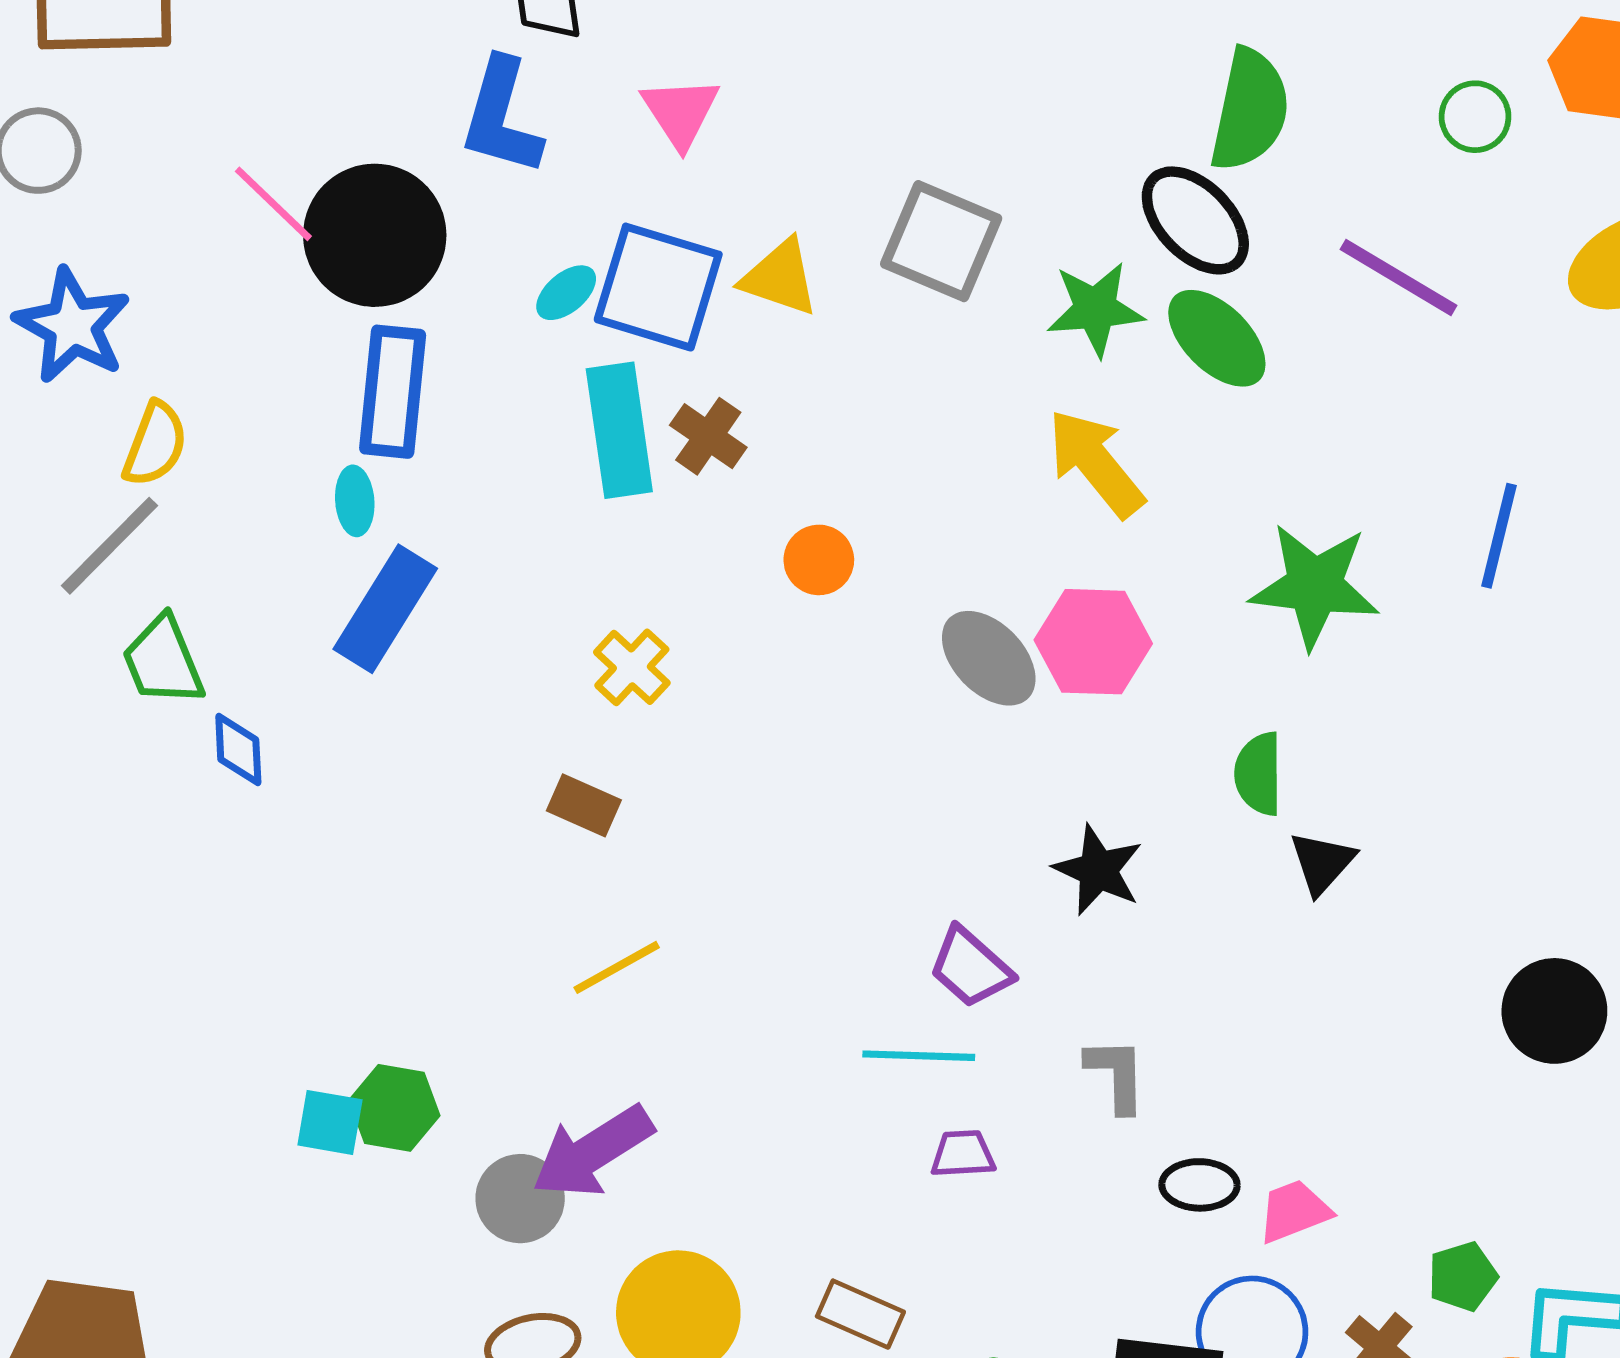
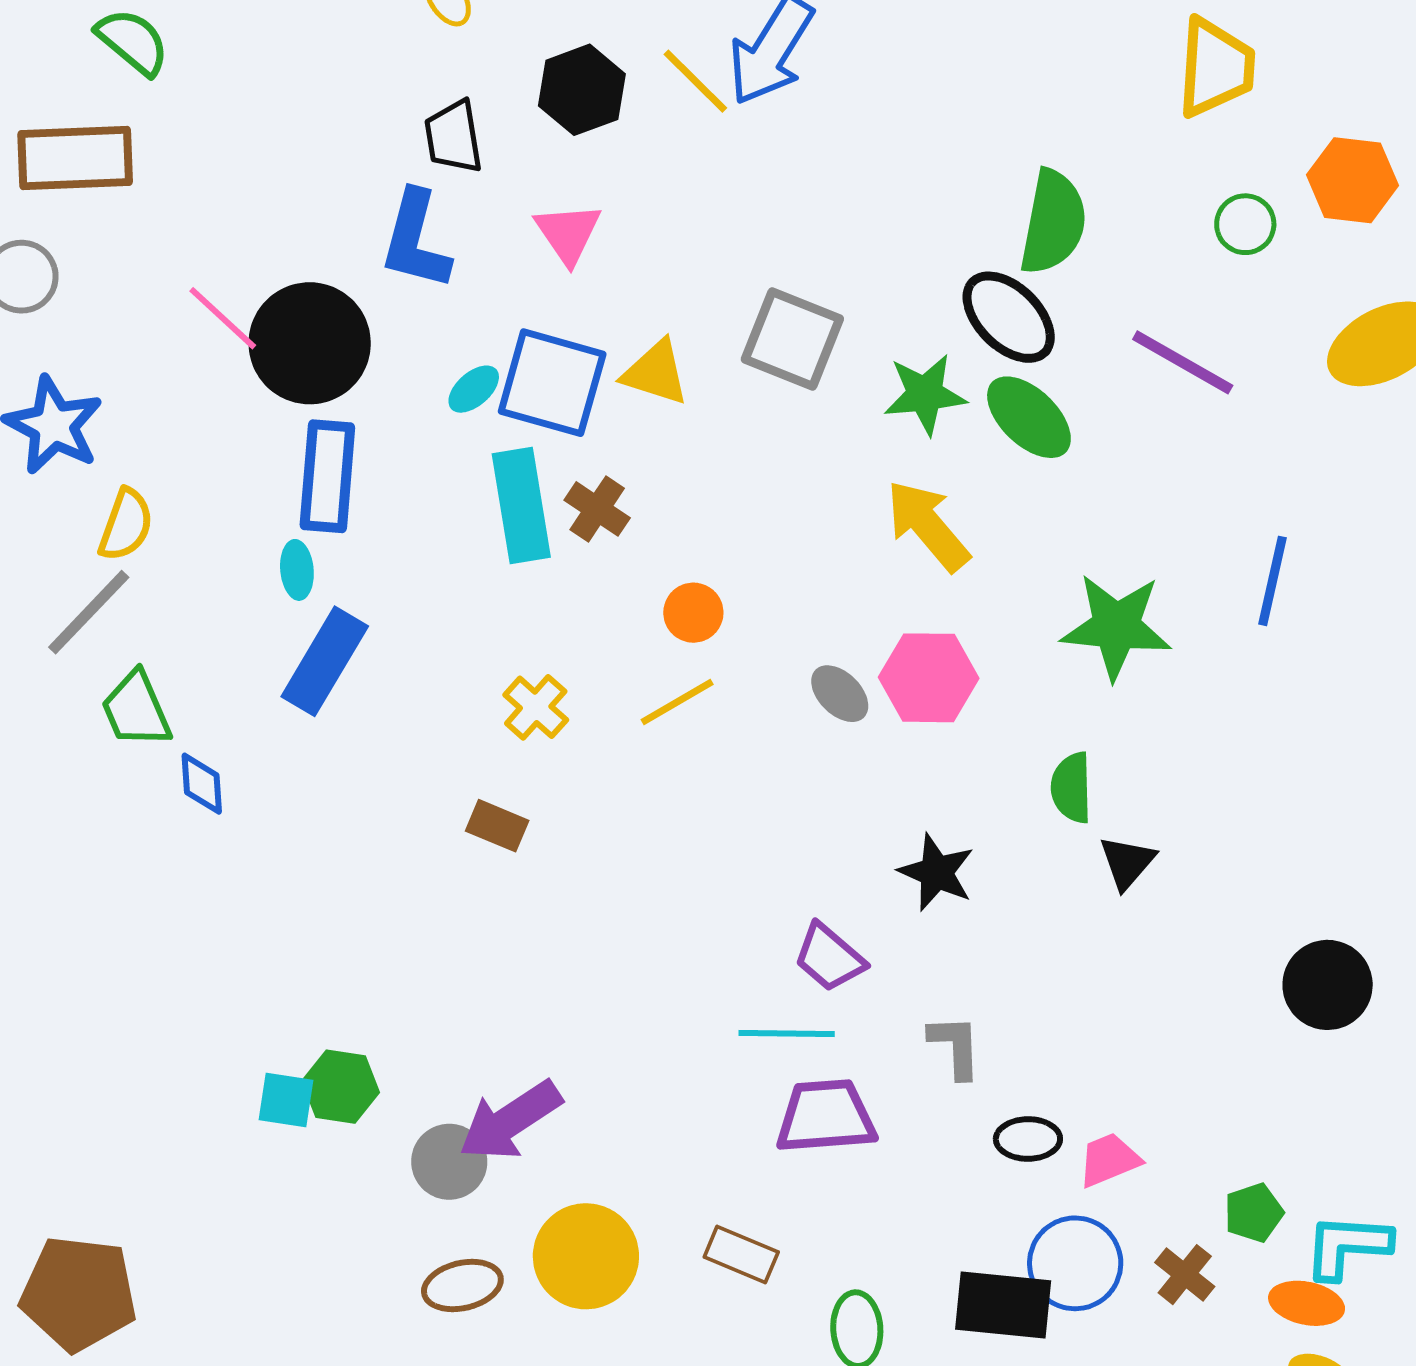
gray ellipse: (989, 658) -> (840, 694), size x0.7
yellow line: (617, 967) -> (677, 702), moved
purple trapezoid: (963, 1154) -> (826, 1116), size x1.8

